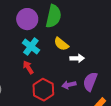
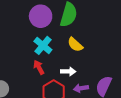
white arrow: (77, 58) -> (68, 71), moved

